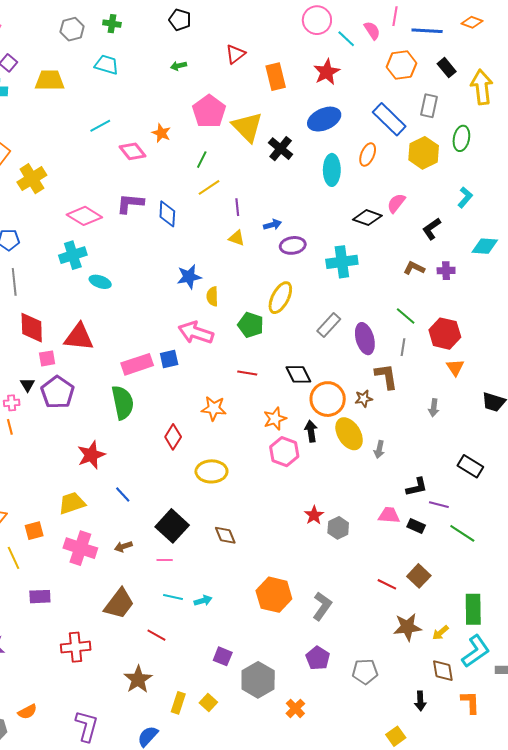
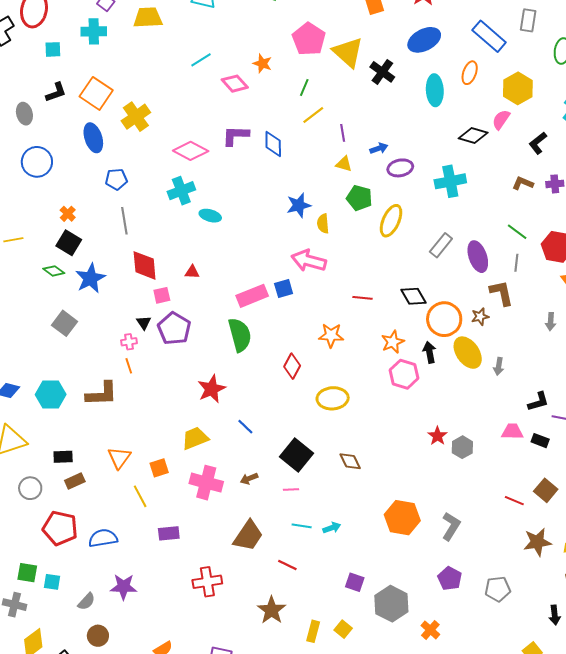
yellow hexagon: (424, 153) -> (518, 88), moved
green pentagon: (251, 325) -> (359, 198), moved
red triangle: (79, 337) -> (192, 272), size x0.5

